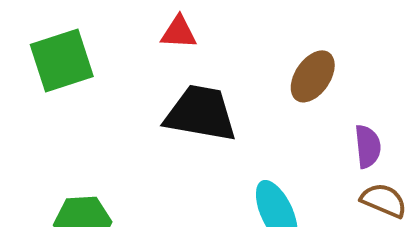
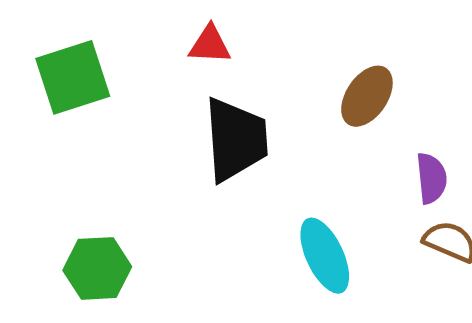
black trapezoid: (201, 113) -> (236, 140), turned 76

